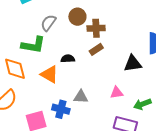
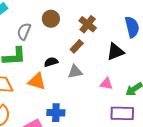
brown cross: (96, 28) -> (88, 24), moved, turned -36
pink triangle: (117, 93) -> (106, 84), turned 32
gray triangle: (81, 97) -> (75, 72), moved

